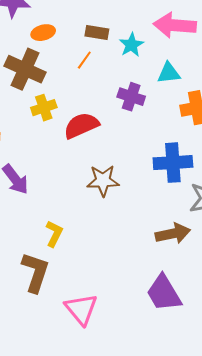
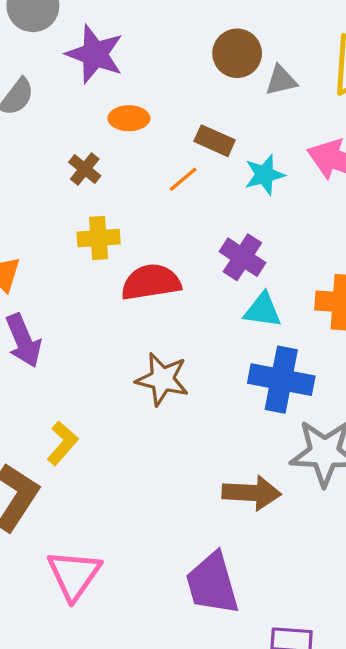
brown cross: (25, 69) -> (85, 169), size x0.5
cyan triangle: (169, 73) -> (263, 310), moved

